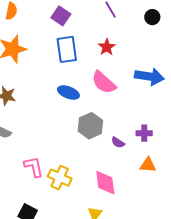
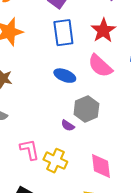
red star: (107, 47) -> (103, 30), size x1.4
purple semicircle: (118, 142) -> (68, 126), moved

